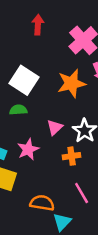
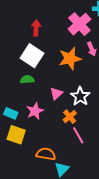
red arrow: (38, 25) -> (36, 28), moved
orange cross: (72, 156) -> (70, 117), turned -32
pink line: (82, 193) -> (78, 135), moved

